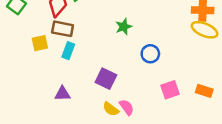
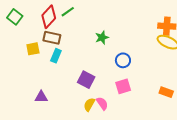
pink square: (170, 90) -> (123, 86), moved
purple triangle: (63, 94) -> (41, 97), moved
yellow semicircle: (111, 109) -> (89, 105), turned 80

